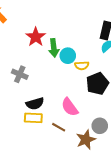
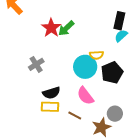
green arrow: (54, 48) -> (66, 28), moved, turned 54
cyan circle: (68, 56) -> (85, 67), moved, size x1.5
gray cross: (20, 74) -> (36, 64), turned 35

